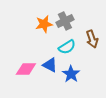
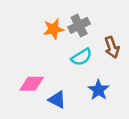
blue triangle: (50, 65) -> (57, 100), moved
blue star: (71, 74) -> (99, 90), moved

